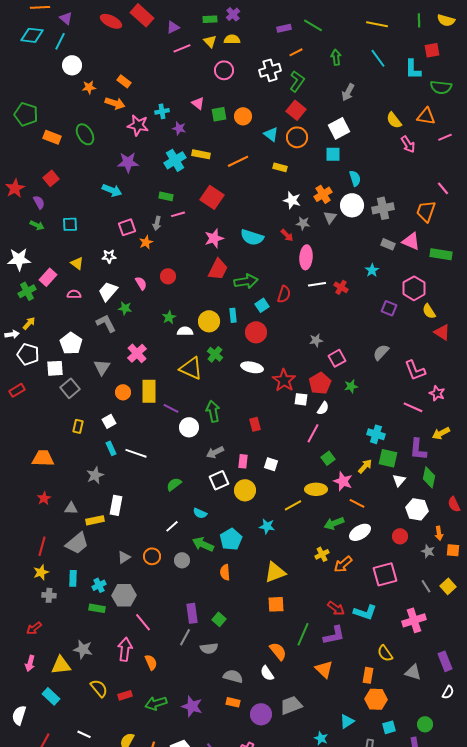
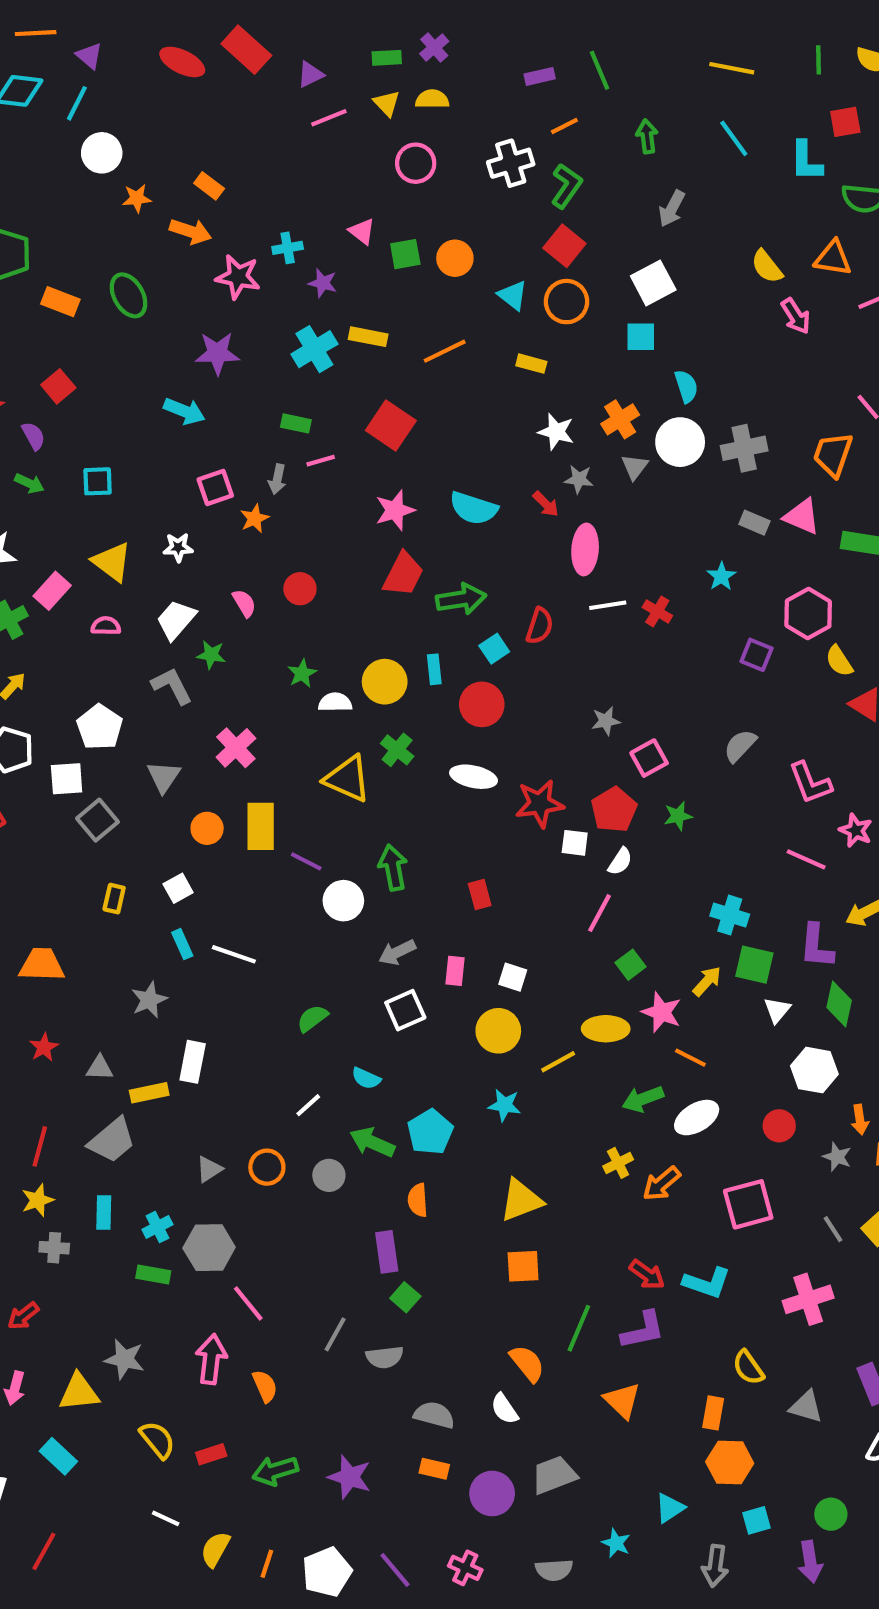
green line: (313, 25) -> (600, 70), turned 36
yellow triangle: (77, 263) -> (112, 562), size x1.5
red star: (284, 380) -> (540, 804), turned 30
yellow circle: (245, 490) -> (498, 1031), moved
purple rectangle: (192, 613) -> (387, 1252), moved
white line: (84, 734) -> (166, 1518), moved

